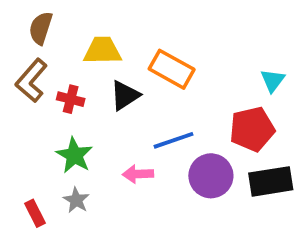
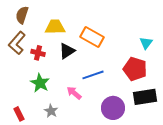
red pentagon: (252, 129) -> (135, 69), turned 30
pink arrow: (138, 174) -> (74, 93), turned 42
purple circle: (211, 176) -> (113, 108), moved
gray star: (76, 200) -> (51, 111), moved

